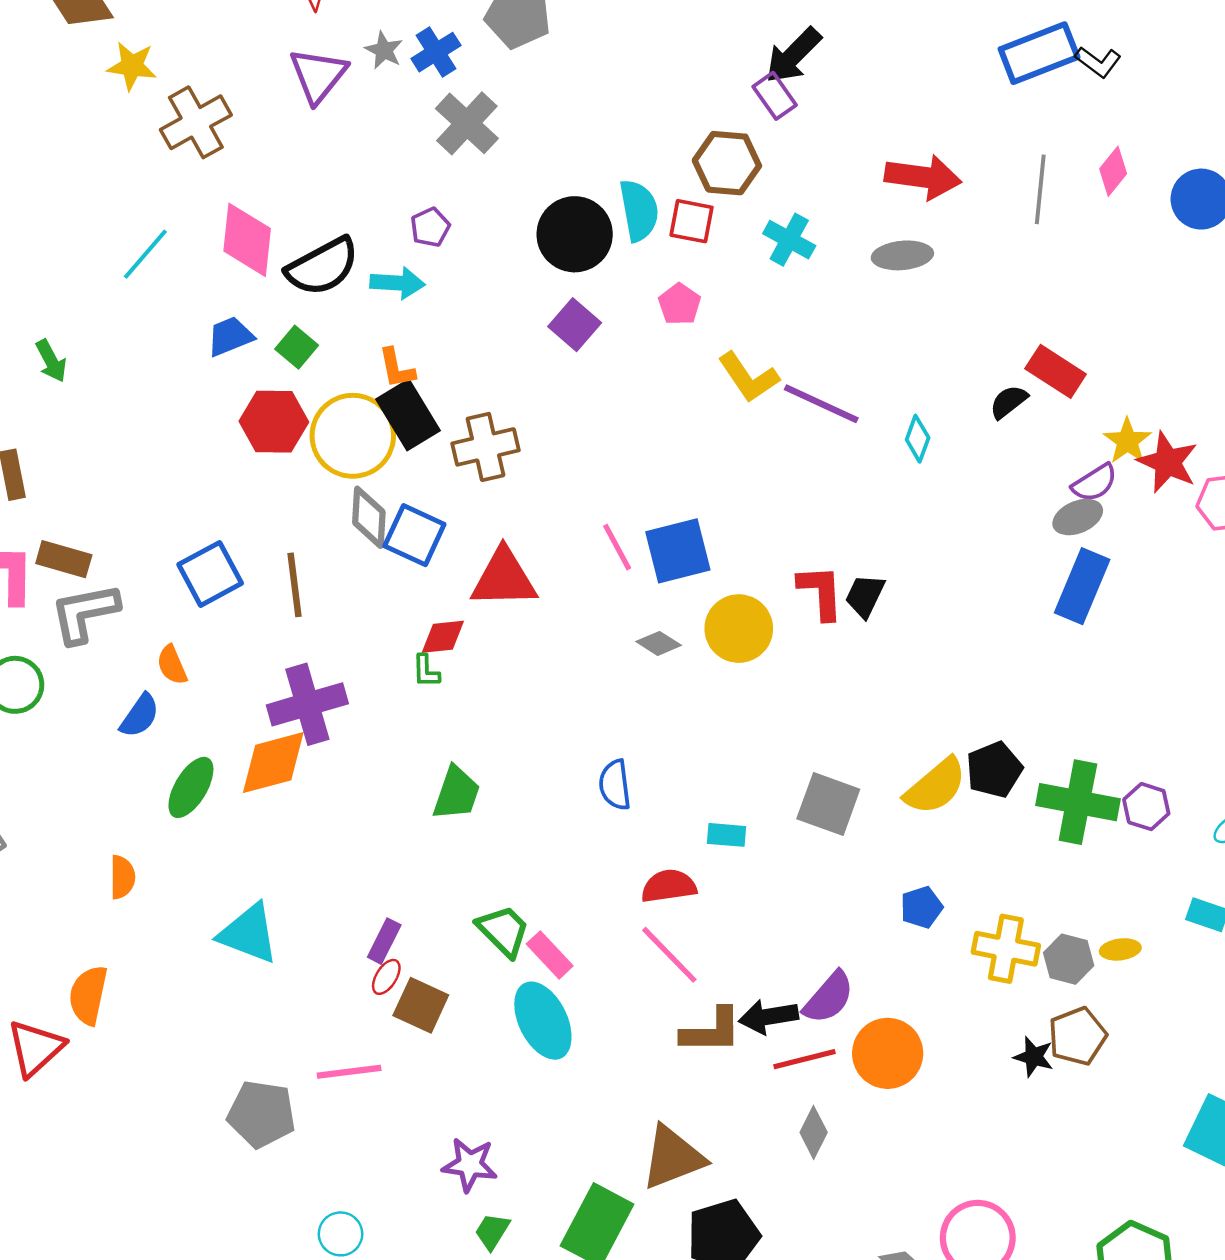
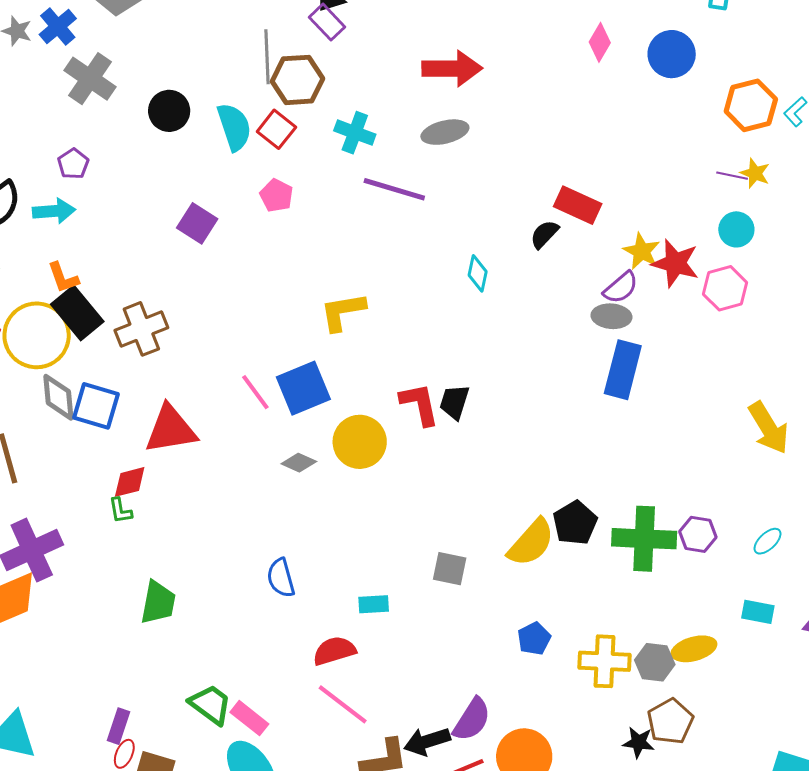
gray line: (1040, 189) -> (267, 57), moved
red square: (692, 221) -> (276, 129), turned 36
black circle: (575, 234) -> (169, 111), moved, size x0.7
yellow L-shape: (748, 377) -> (343, 312), moved, turned 123
purple line: (821, 404) -> (394, 189), moved
gray ellipse: (1078, 517) -> (611, 316), turned 36
gray square: (828, 804) -> (450, 569), size x0.7
yellow ellipse: (1120, 949) -> (694, 649), size x1.4

